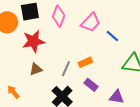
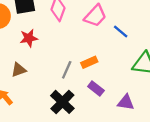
red star: (33, 41) -> (29, 38), size x0.7
brown triangle: (36, 69) -> (19, 70), moved

